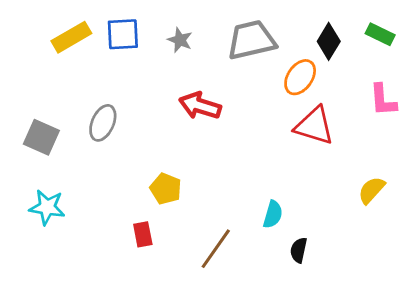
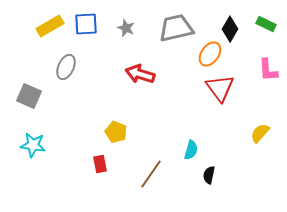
gray ellipse: (103, 123) -> (66, 67), moved
red triangle: (314, 126) -> (220, 88), turned 36

